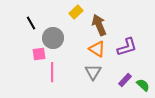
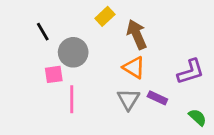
purple L-shape: (127, 47) -> (191, 72), moved
purple rectangle: (125, 80) -> (157, 98), moved, turned 72

